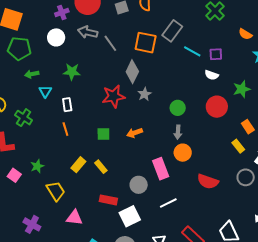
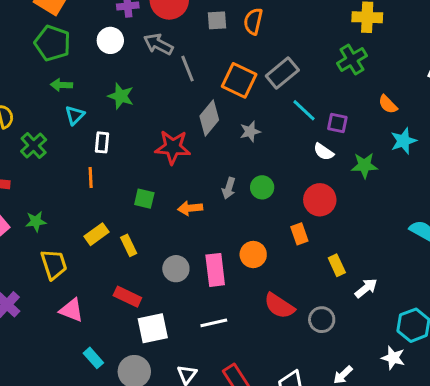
green star: (242, 89) -> (364, 165), moved
gray star: (144, 94) -> (250, 132), moved
orange rectangle: (248, 127) -> (299, 234), moved
gray arrow: (178, 132) -> (229, 188), moved
gray circle: (246, 177) -> (322, 320), moved
gray circle: (139, 185) -> (176, 269), moved

